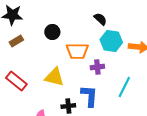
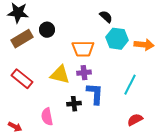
black circle: (52, 32) -> (47, 30), moved
brown rectangle: (16, 41) -> (22, 39), size x1.5
purple cross: (97, 67) -> (84, 73), moved

